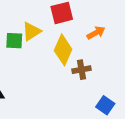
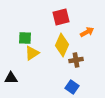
yellow triangle: (31, 31) -> (32, 53), moved
blue square: (105, 105) -> (72, 87), moved

